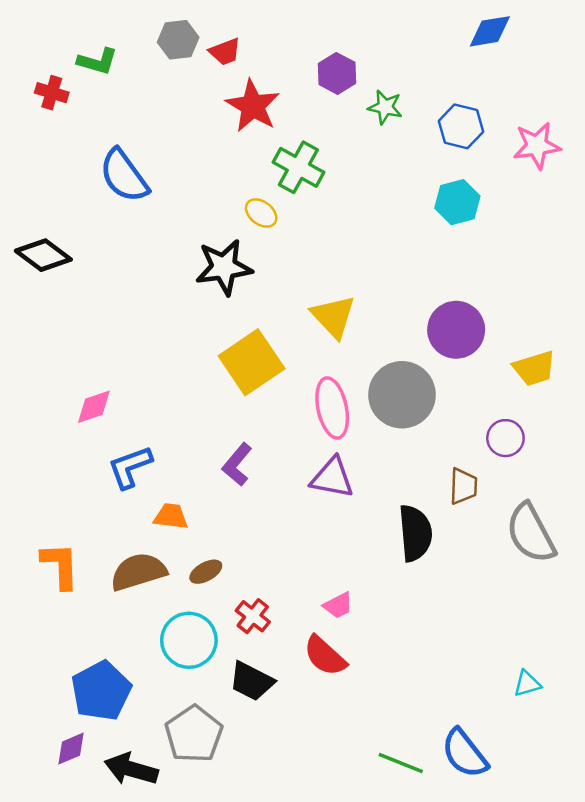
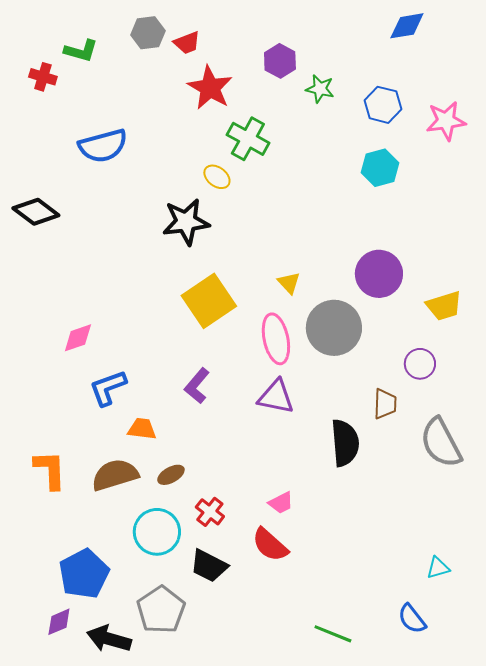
blue semicircle: (124, 176) -> (103, 146), turned -69
yellow triangle: (333, 317) -> (289, 283), moved, size x0.6
blue semicircle: (465, 753) -> (412, 619), moved, size x0.7

